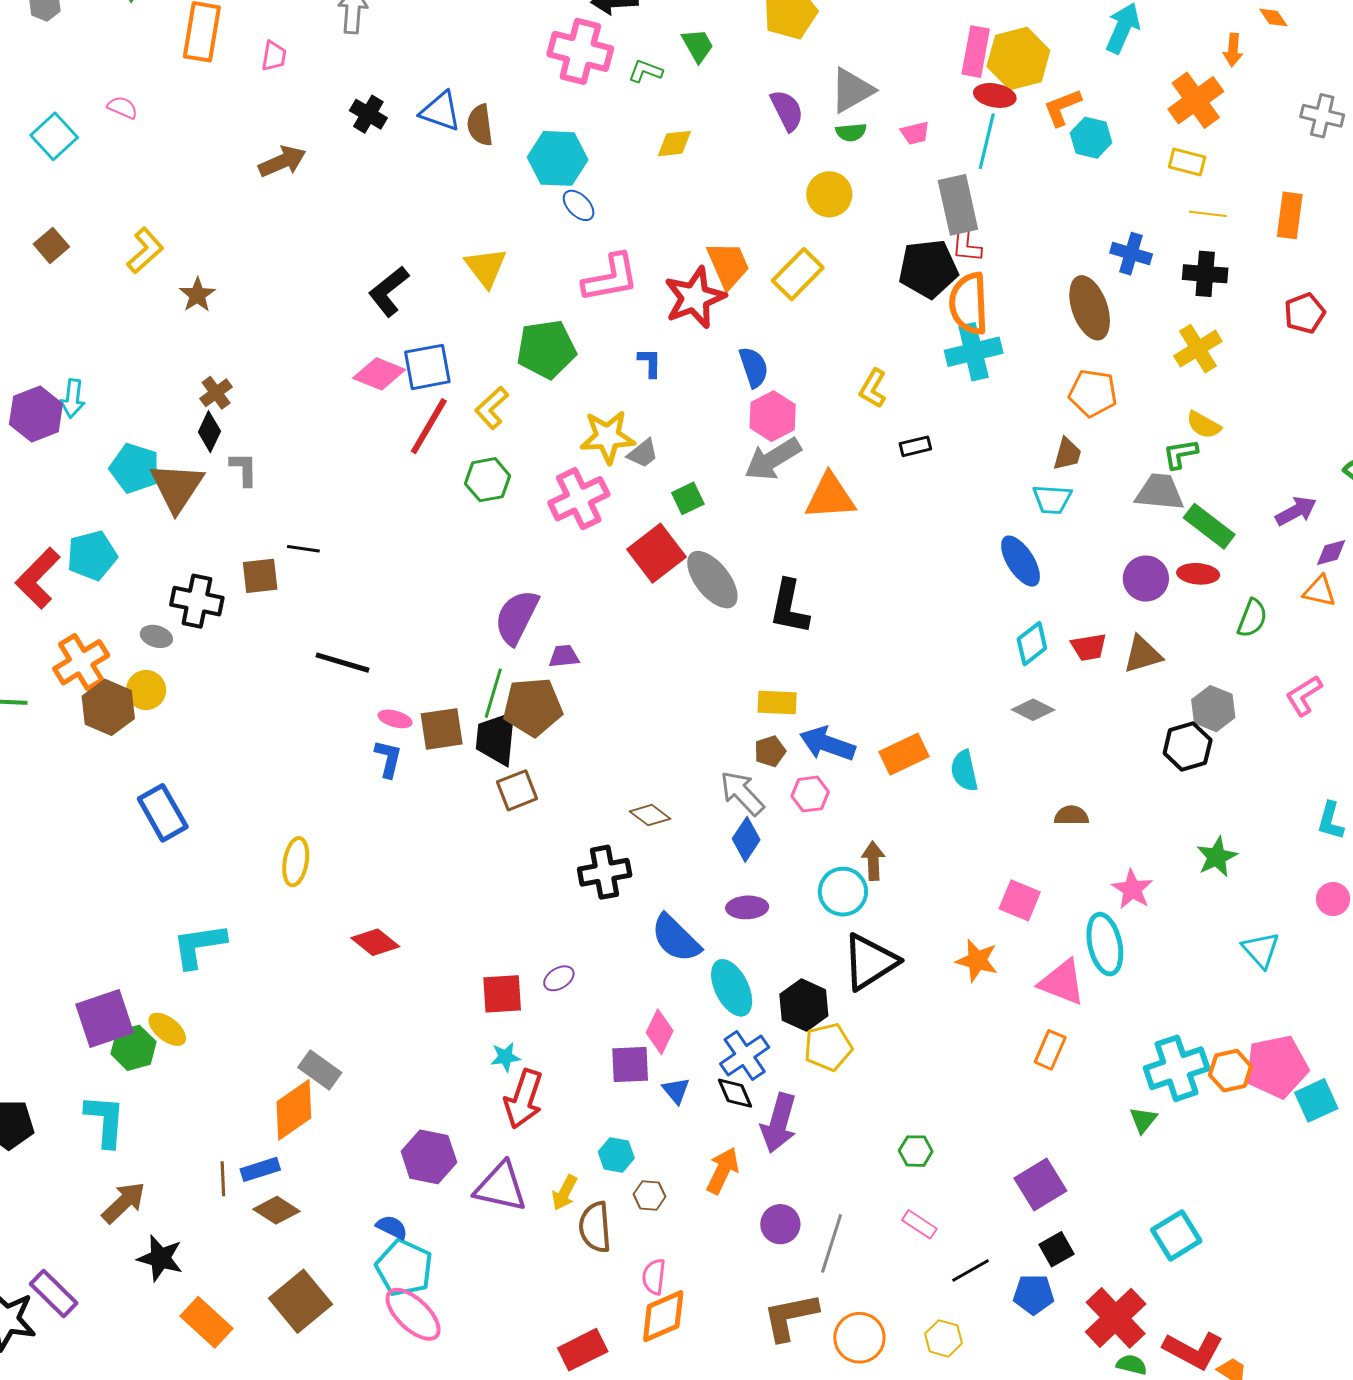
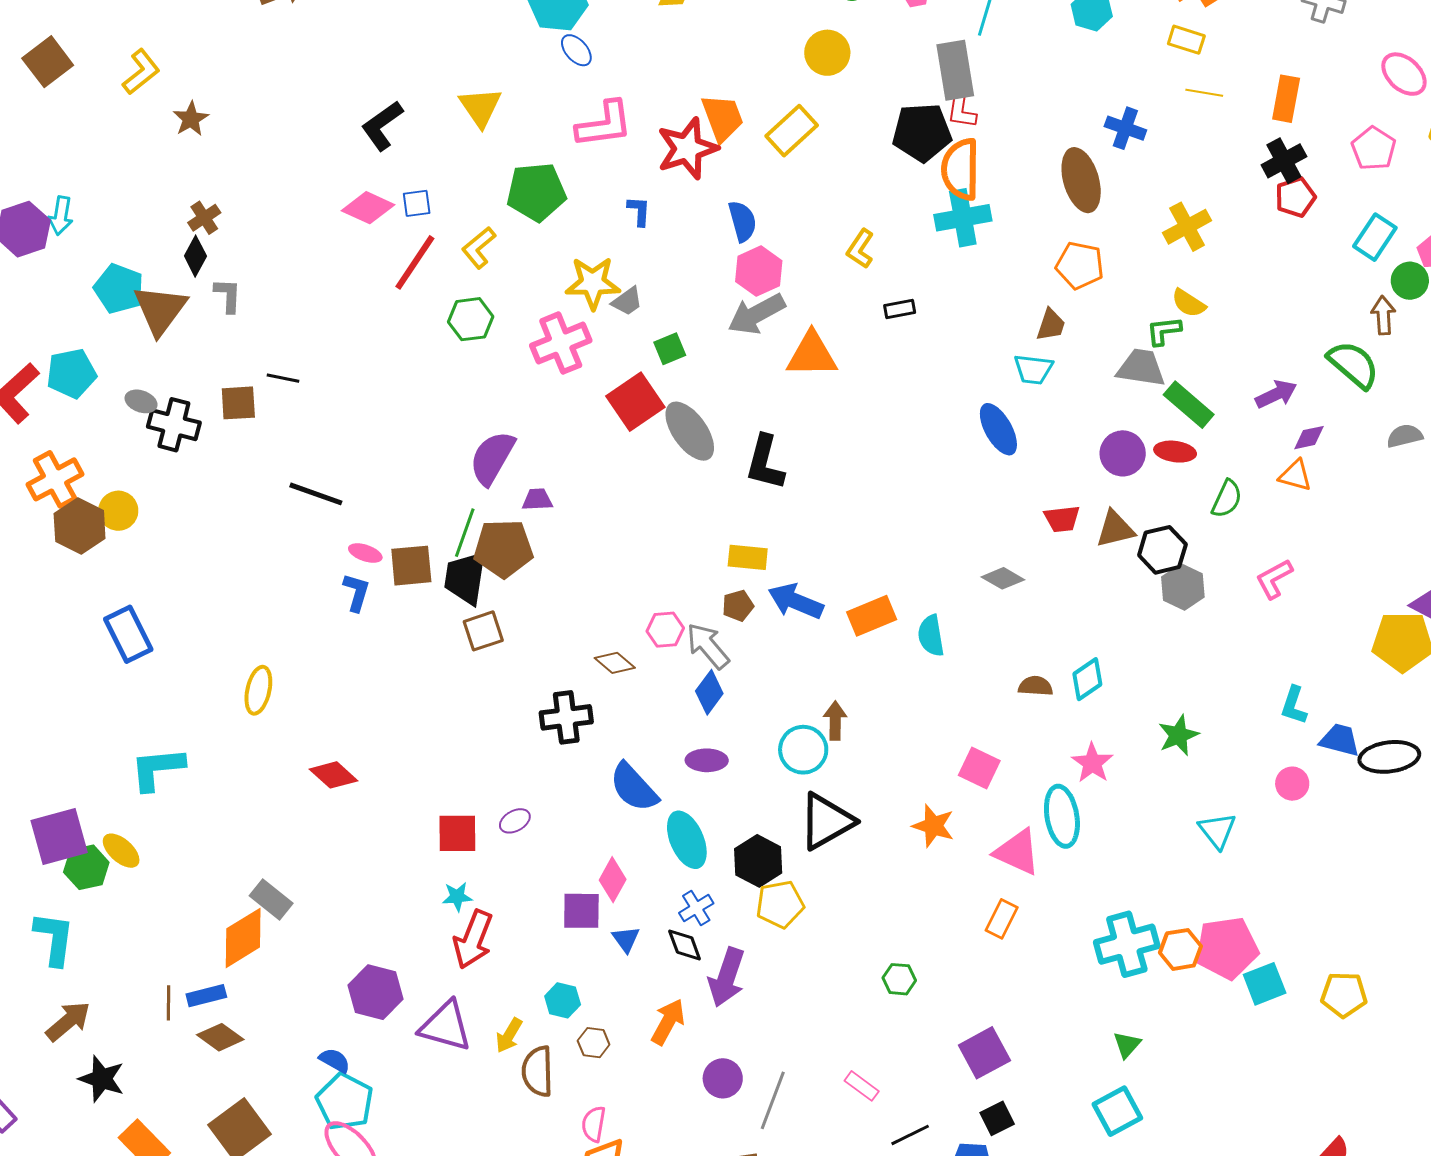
brown square: (51, 245) -> (48, 62), size x1.4
black cross: (1205, 274) -> (1284, 161), moved, turned -36
blue square: (427, 367) -> (417, 203), size x0.6
gray ellipse: (156, 636) -> (141, 401), moved
cyan diamond: (1032, 644) -> (1087, 679), moved
black hexagon: (1188, 746) -> (1162, 550), moved
pink hexagon: (810, 794) -> (665, 630), moved
blue cross: (745, 1055) -> (696, 908), size x0.7
green triangle: (1143, 1120) -> (1127, 1045), moved
green hexagon: (916, 1151) -> (899, 979), moved

